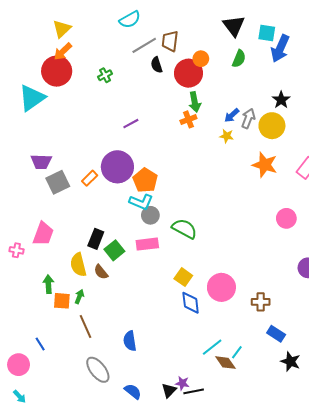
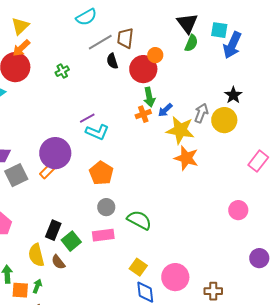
green semicircle: (239, 59) -> (191, 43), moved
blue arrow: (232, 115) -> (165, 110), moved
yellow star: (227, 136) -> (180, 130), size x2.0
orange star: (265, 165) -> (186, 158), moved
purple circle: (117, 167) -> (55, 153), moved
cyan L-shape: (141, 202) -> (97, 132), moved

